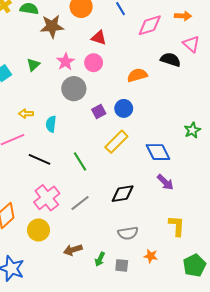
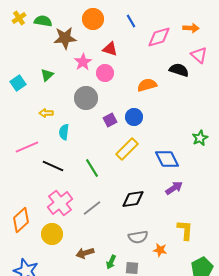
pink star: (66, 62) -> (83, 62), moved
yellow arrow: (26, 114) -> (46, 113), moved
purple arrow: (165, 182) -> (174, 188), turned -78
orange star: (151, 256) -> (160, 250), moved

